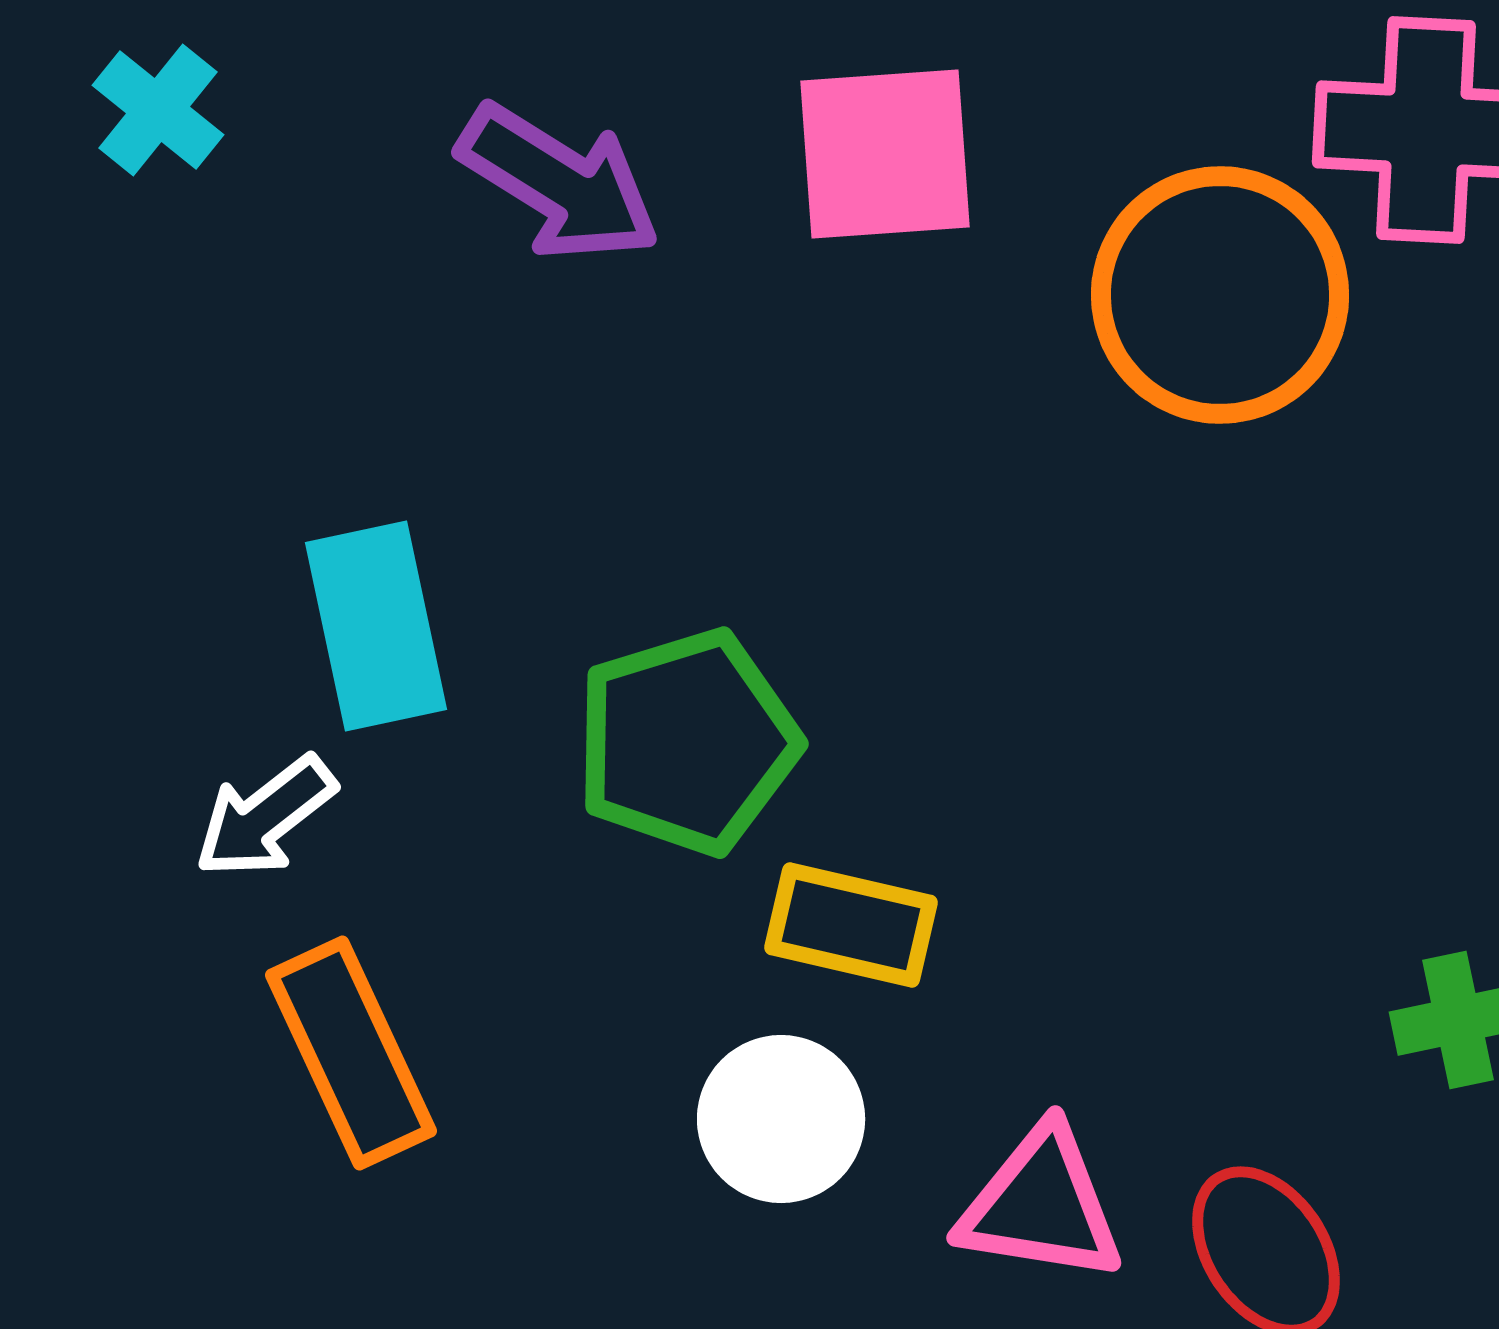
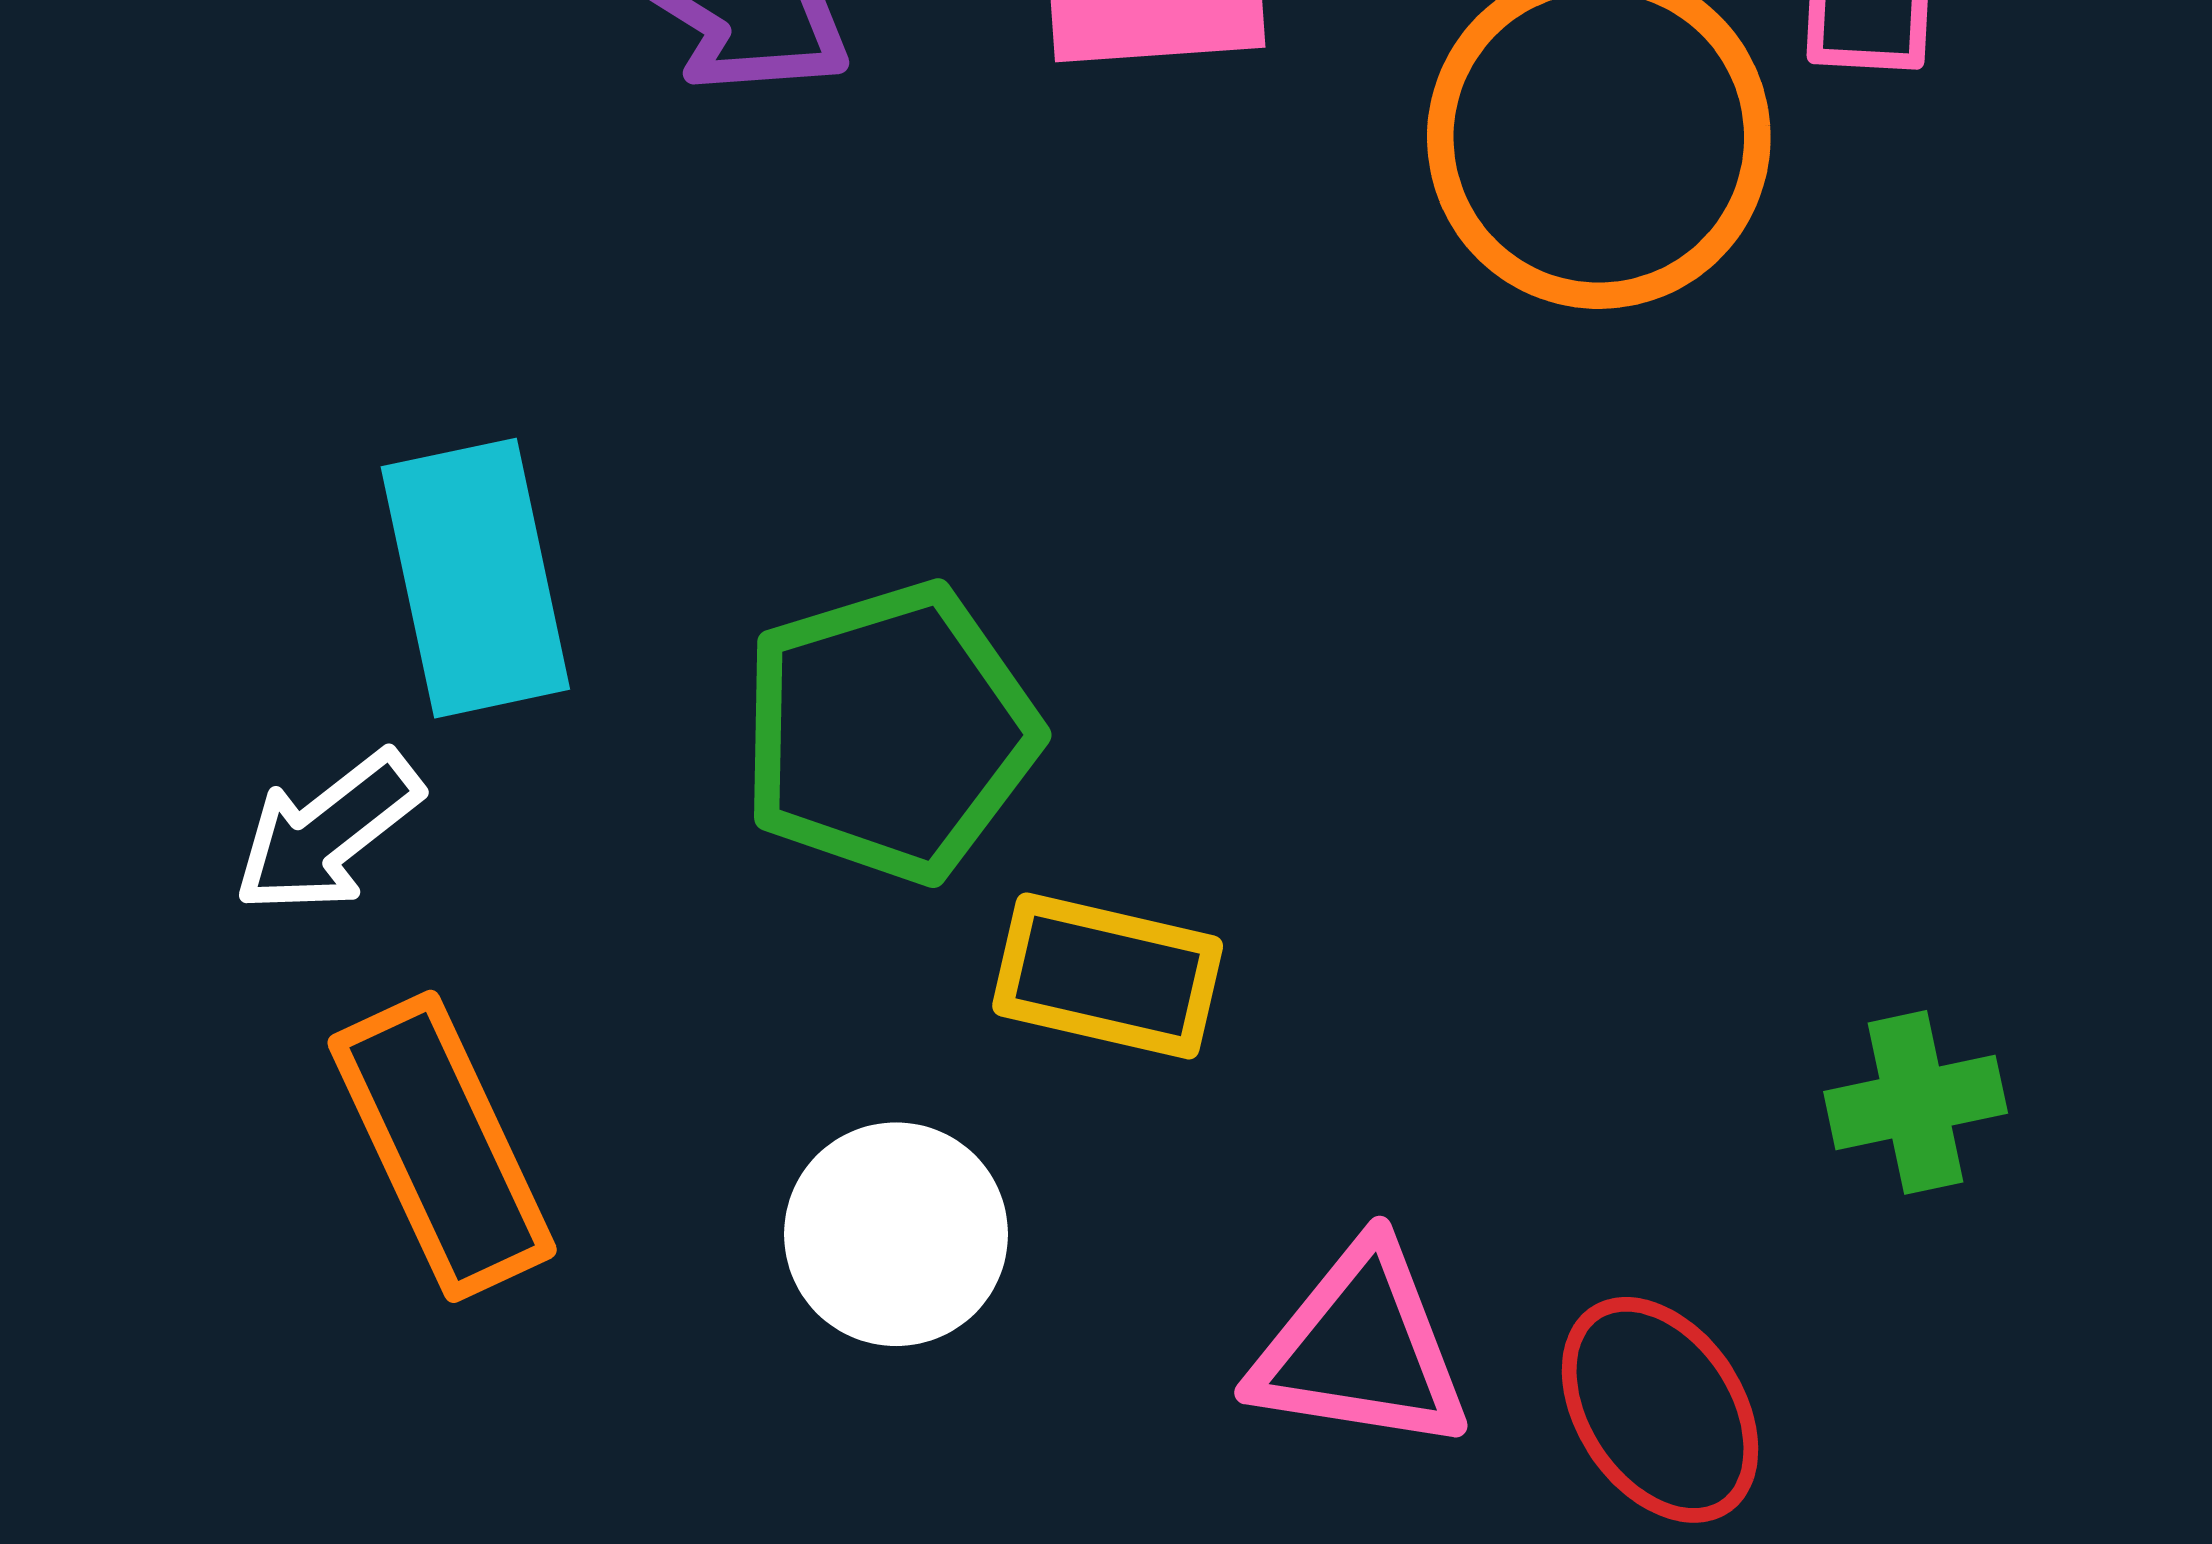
white circle: (781, 1119) -> (896, 1234), moved

